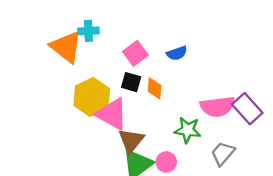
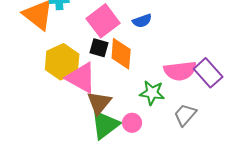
pink square: (135, 53) -> (103, 21), size x1.4
orange diamond: (155, 88) -> (121, 54), size x1.5

